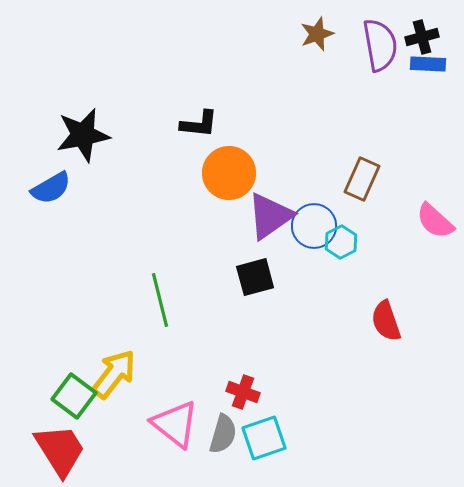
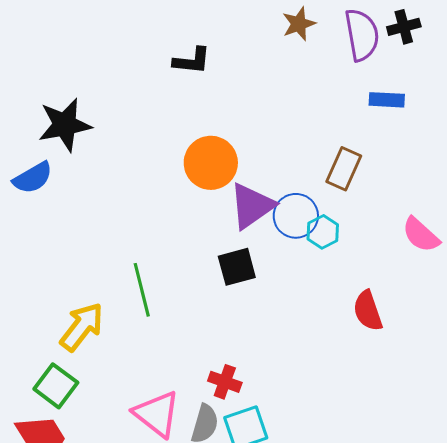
blue rectangle: (428, 64) -> (387, 100), moved
black L-shape: (199, 124) -> (192, 61), moved
pink semicircle: (435, 221) -> (421, 235), moved
yellow arrow: (114, 374) -> (82, 327), moved

